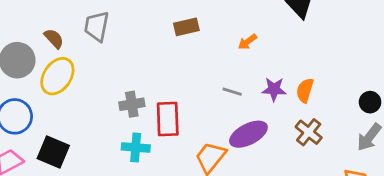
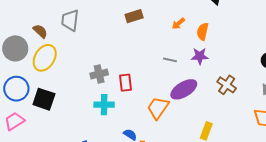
orange semicircle: (305, 90) -> (203, 32), moved
red rectangle: (168, 119) -> (125, 83), size x0.7
black square: (53, 152) -> (44, 99), moved

